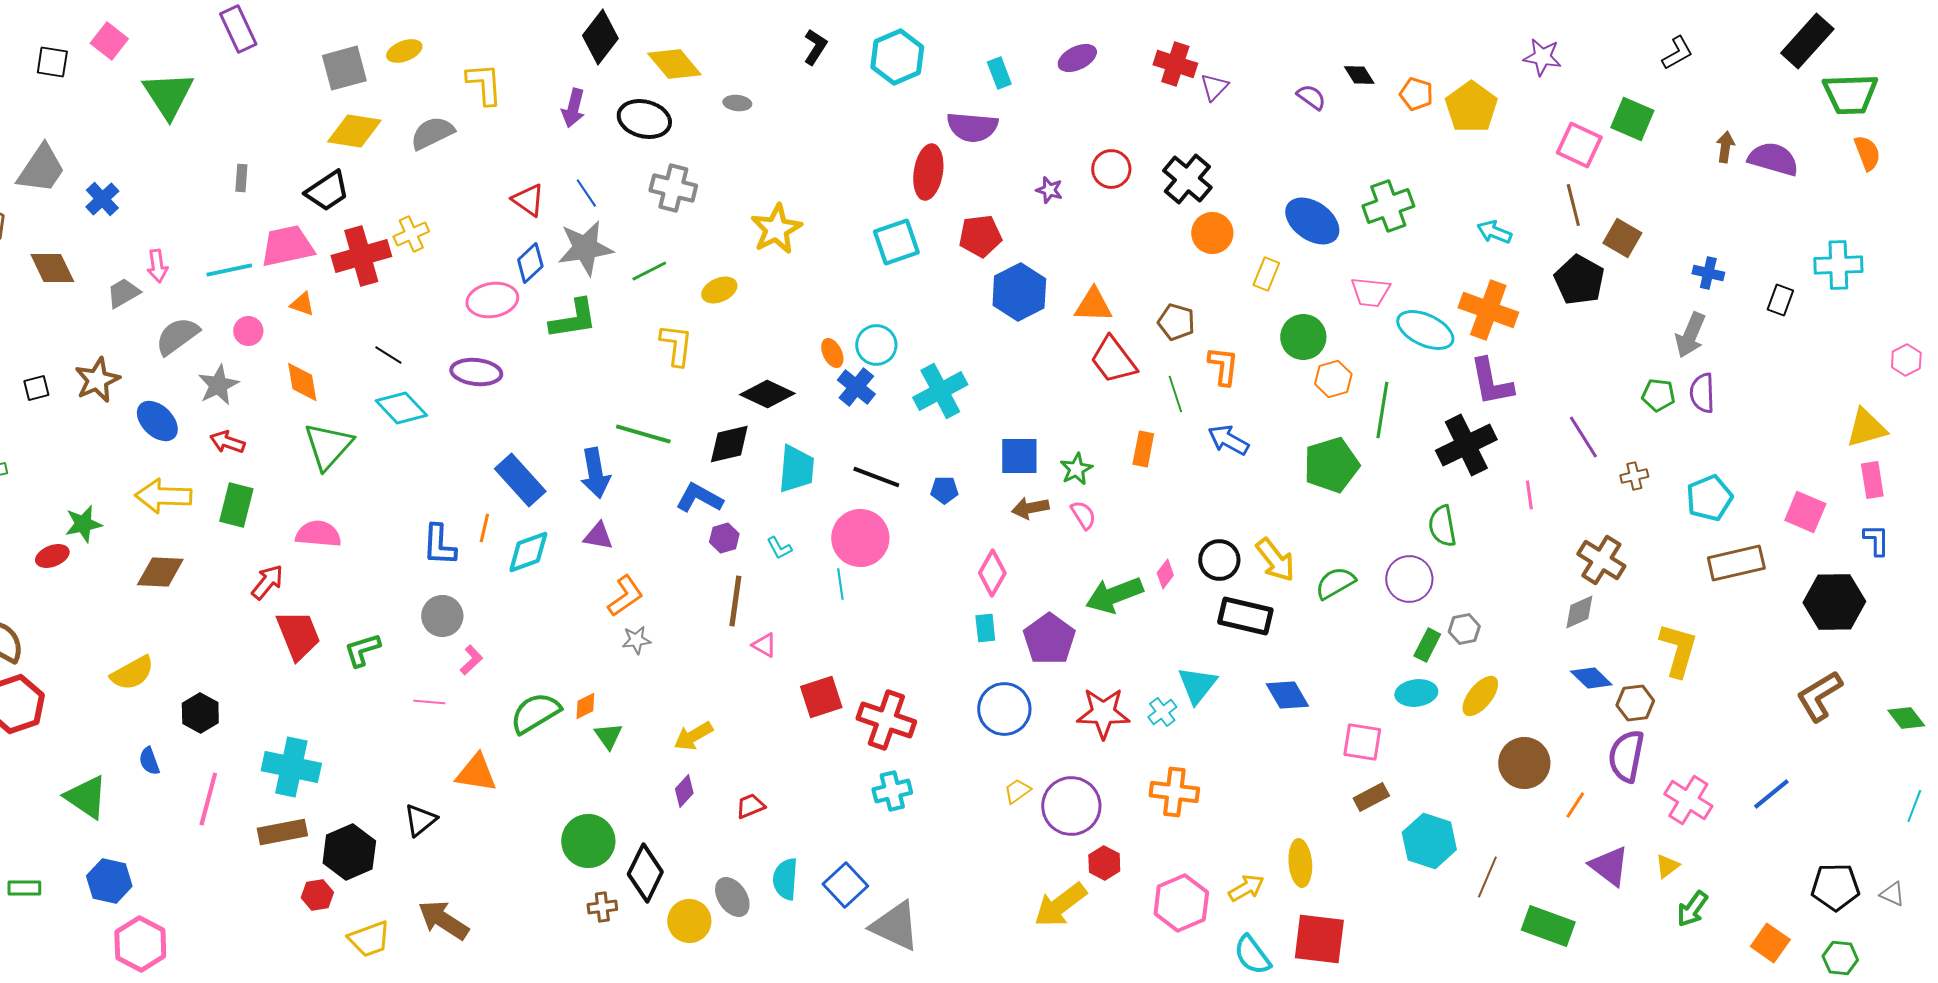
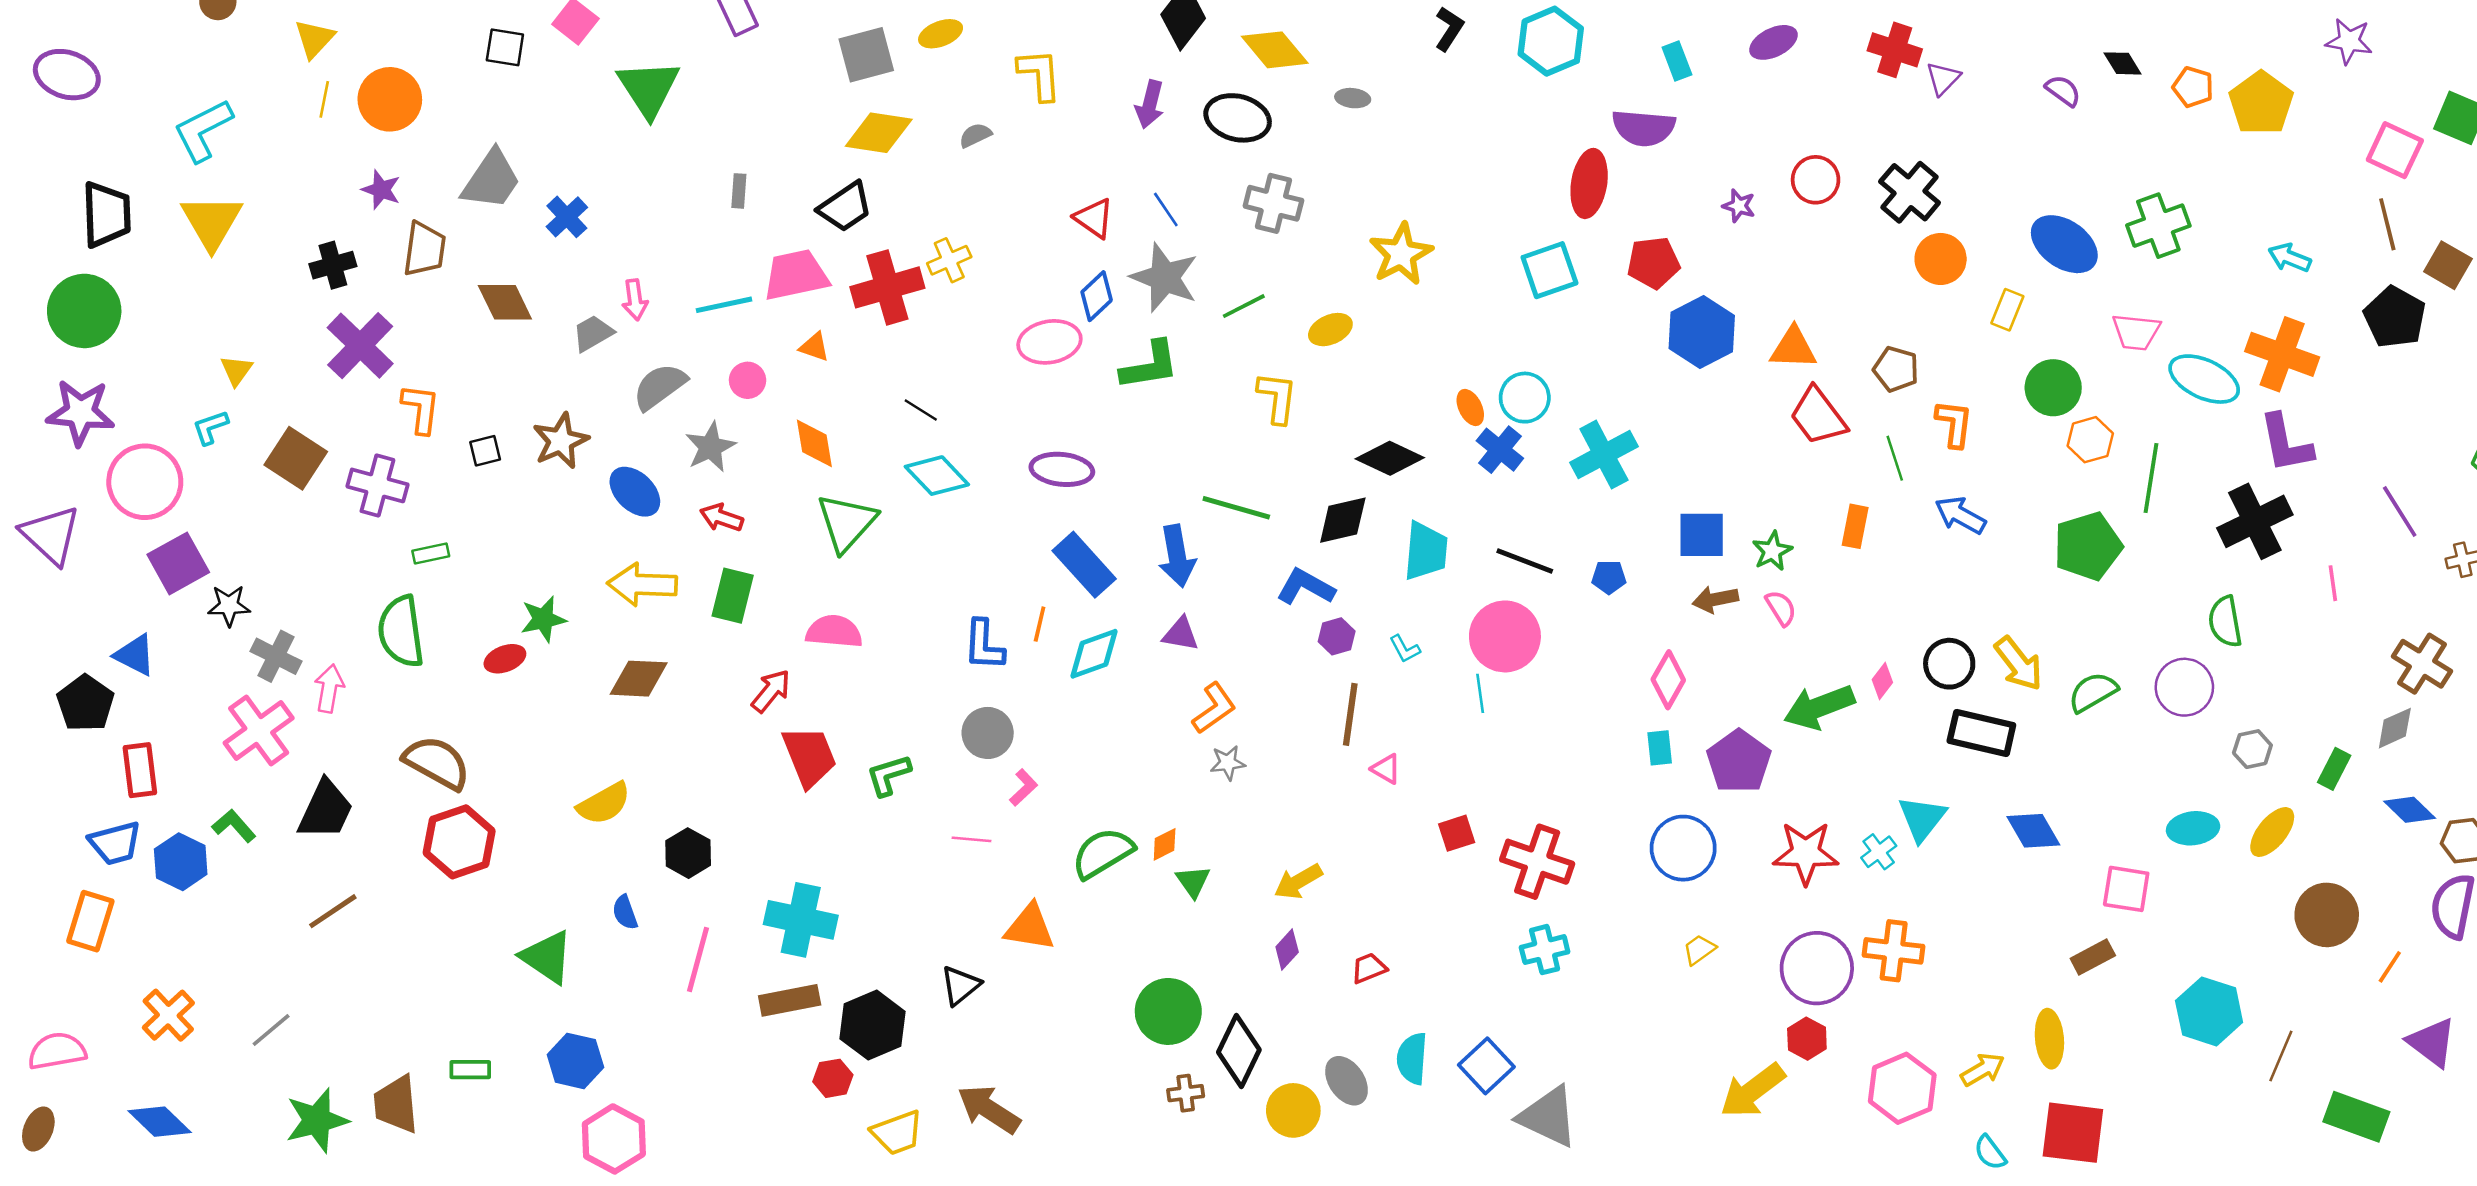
gray semicircle: (432, 133) -> (975, 135), size x0.6
gray star: (585, 248) -> (1165, 278), turned 30
purple ellipse: (476, 372) -> (1062, 469), moved
green rectangle: (1427, 645) -> (2334, 769), moved
red square: (821, 697) -> (1457, 833), size x0.7
brown rectangle: (1371, 797) -> (2093, 957), moved
purple circle: (1071, 806) -> (1817, 968), moved
cyan semicircle: (1252, 955) -> (1990, 1153), size x0.7

